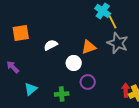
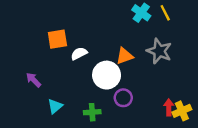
yellow line: (113, 22) -> (165, 13), moved
orange square: (21, 33) -> (57, 39), moved
white circle: (74, 63) -> (107, 75), size x1.5

